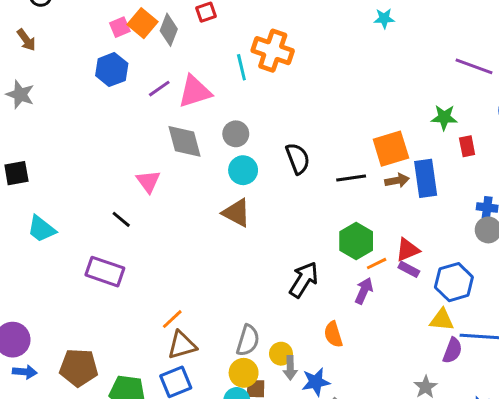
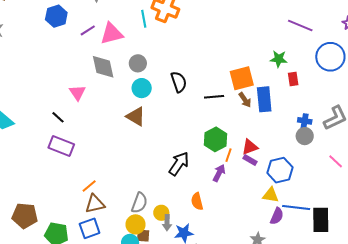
brown arrow: (397, 180) -> (245, 100), turned 63
orange line: (377, 264) -> (228, 155), turned -48
purple rectangle: (105, 272) -> (61, 146), moved

